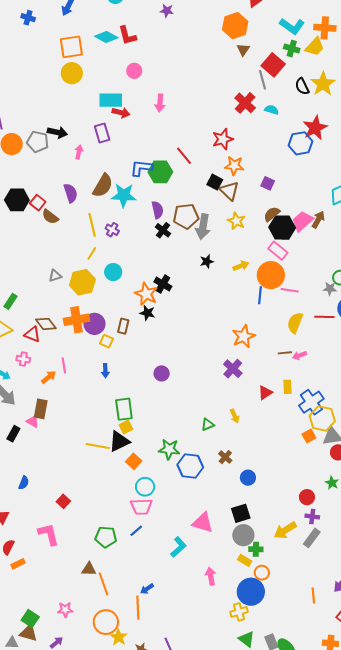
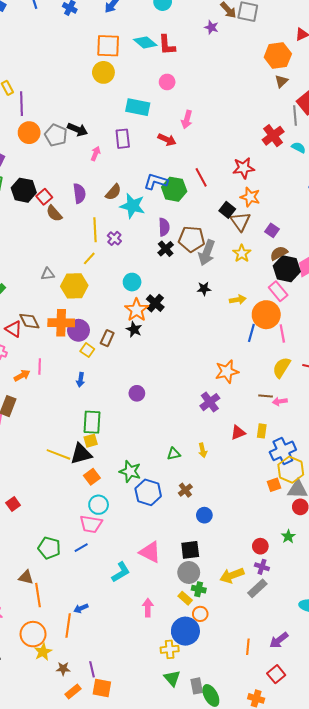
red arrow: (121, 113) -> (167, 140), moved
purple square: (268, 183) -> (272, 230), moved
brown semicircle: (103, 186) -> (113, 192), size x0.7
cyan circle: (113, 272) -> (132, 282), moved
pink line: (290, 290) -> (282, 334), turned 60

